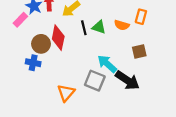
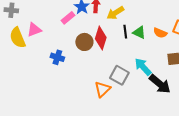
blue cross: (33, 63) -> (57, 57), moved
gray square: (95, 81) -> (119, 75), moved

